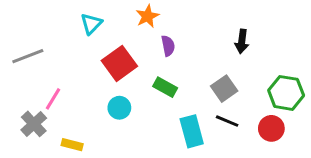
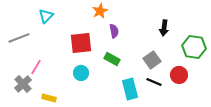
cyan triangle: (91, 24) -> (46, 16), moved
red square: (119, 63) -> (81, 43), turned 30
green hexagon: (286, 93) -> (194, 47), moved
red circle: (271, 128) -> (179, 75), moved

